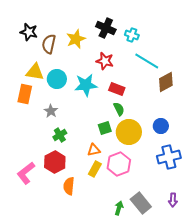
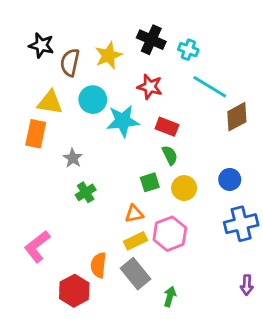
cyan circle: (57, 79) -> (93, 100), moved
yellow circle: (129, 132) -> (184, 188), size x0.7
red hexagon: (55, 162) -> (74, 291), moved
yellow rectangle: (95, 169) -> (136, 241), turned 35
gray rectangle: (141, 203) -> (136, 274), moved

